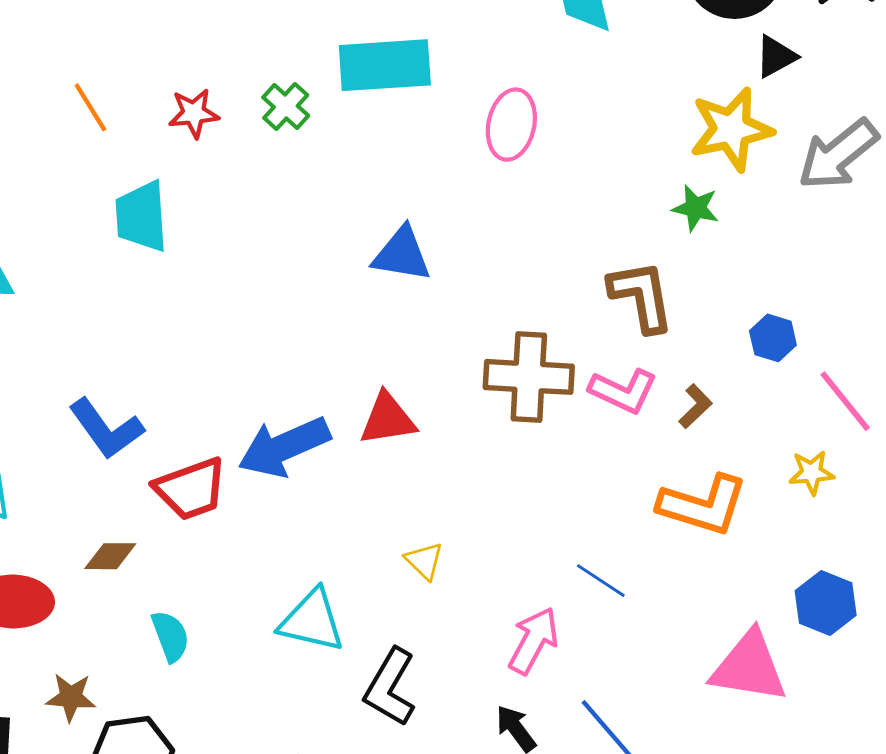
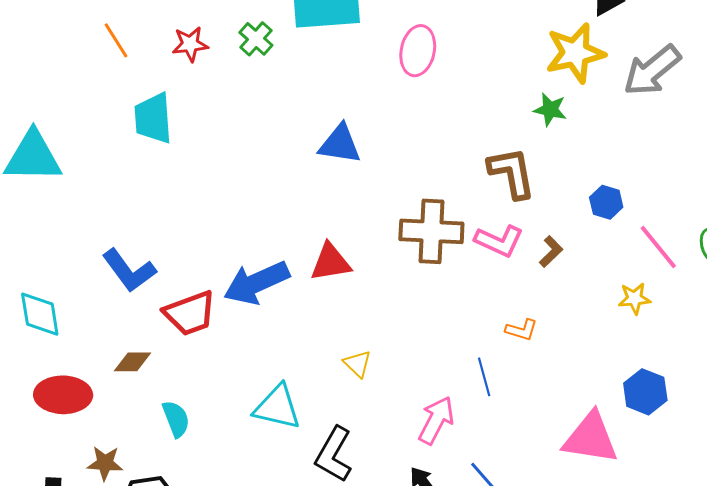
orange L-shape: (703, 505) -> (522, 330), moved, size x0.5
blue line: (601, 581) -> (484, 377), turned 42

